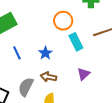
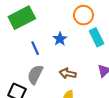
blue star: (45, 53) -> (60, 39), moved
gray semicircle: (26, 87) -> (35, 75), moved

